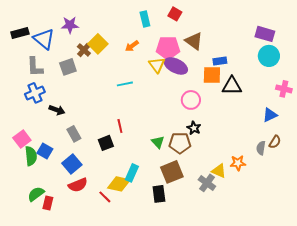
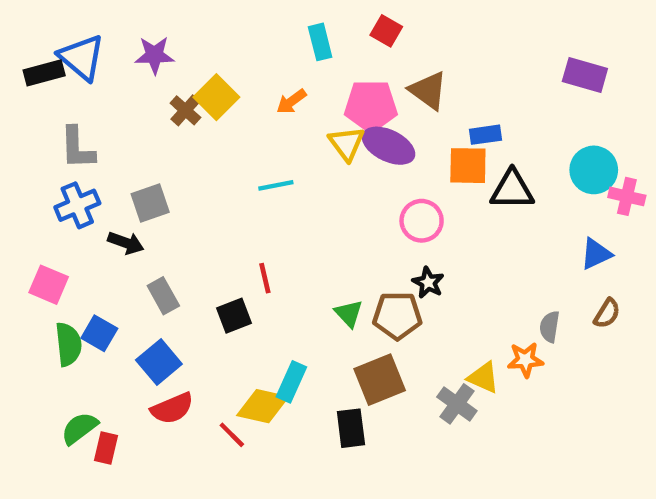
blue triangle: (44, 39) -> (82, 57), moved
cyan circle: (269, 56) -> (594, 170), moved
gray square: (68, 67) -> (150, 203), moved
pink square: (22, 139) -> (49, 285), moved, turned -30
gray semicircle: (261, 148) -> (550, 327), moved

